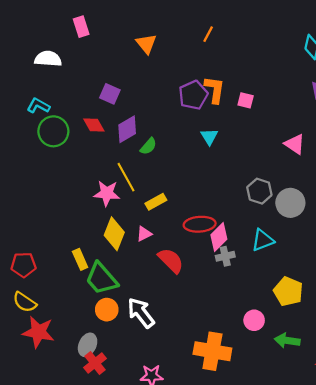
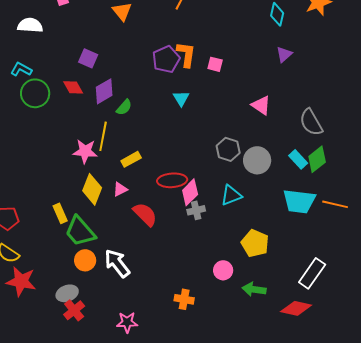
yellow line: (126, 177) -> (103, 136), turned 40
gray ellipse: (88, 345) -> (67, 293), turned 45
orange cross: (212, 351) -> (184, 299), size x0.6

